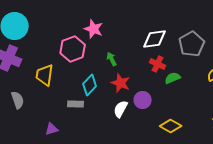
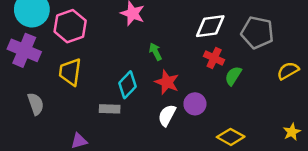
gray pentagon: (192, 44) -> (257, 33), turned -30
pink hexagon: (73, 49) -> (70, 26), moved
green semicircle: (173, 78) -> (233, 76), turned -35

